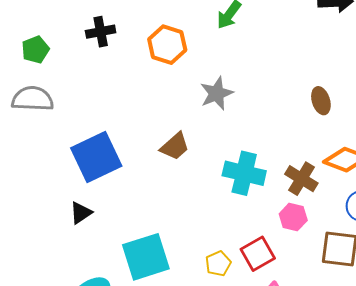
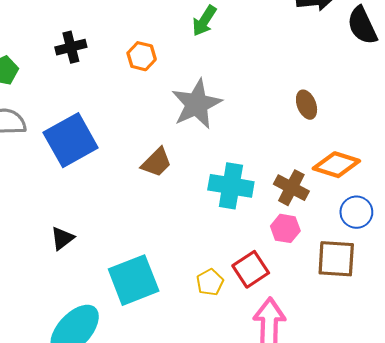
orange hexagon: (167, 45) -> (142, 56), size x0.7
gray star: (216, 93) -> (197, 104), size x1.4
blue square: (96, 157) -> (71, 140), moved

